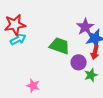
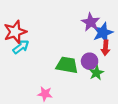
green trapezoid: (60, 46) -> (67, 65), moved
green star: (91, 75) -> (96, 73), moved

